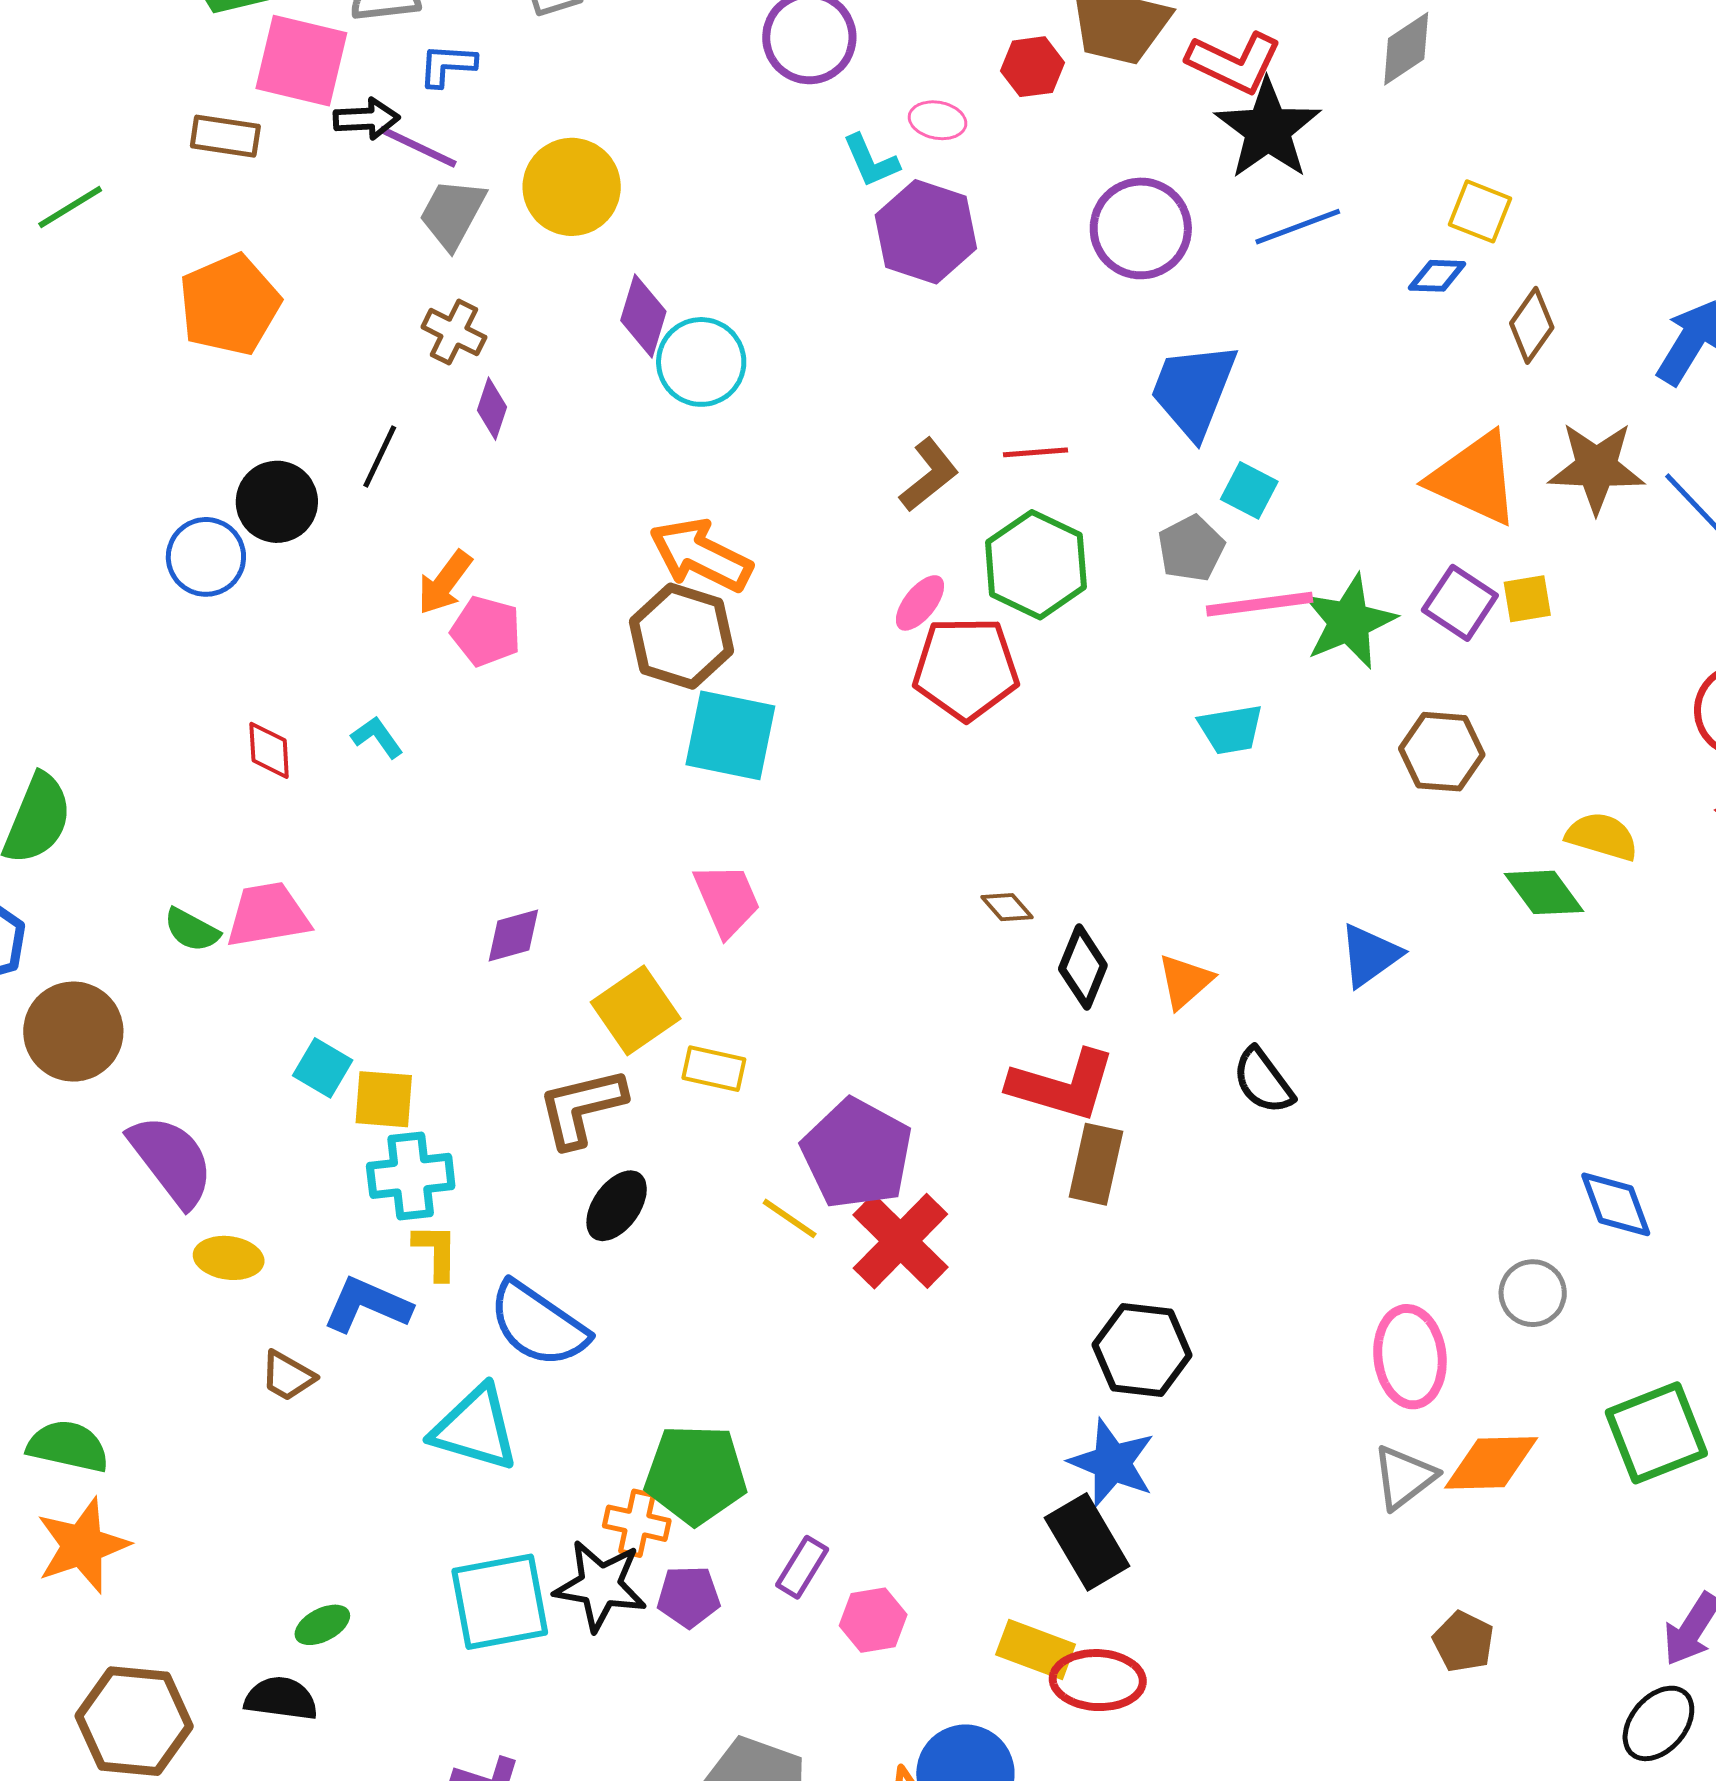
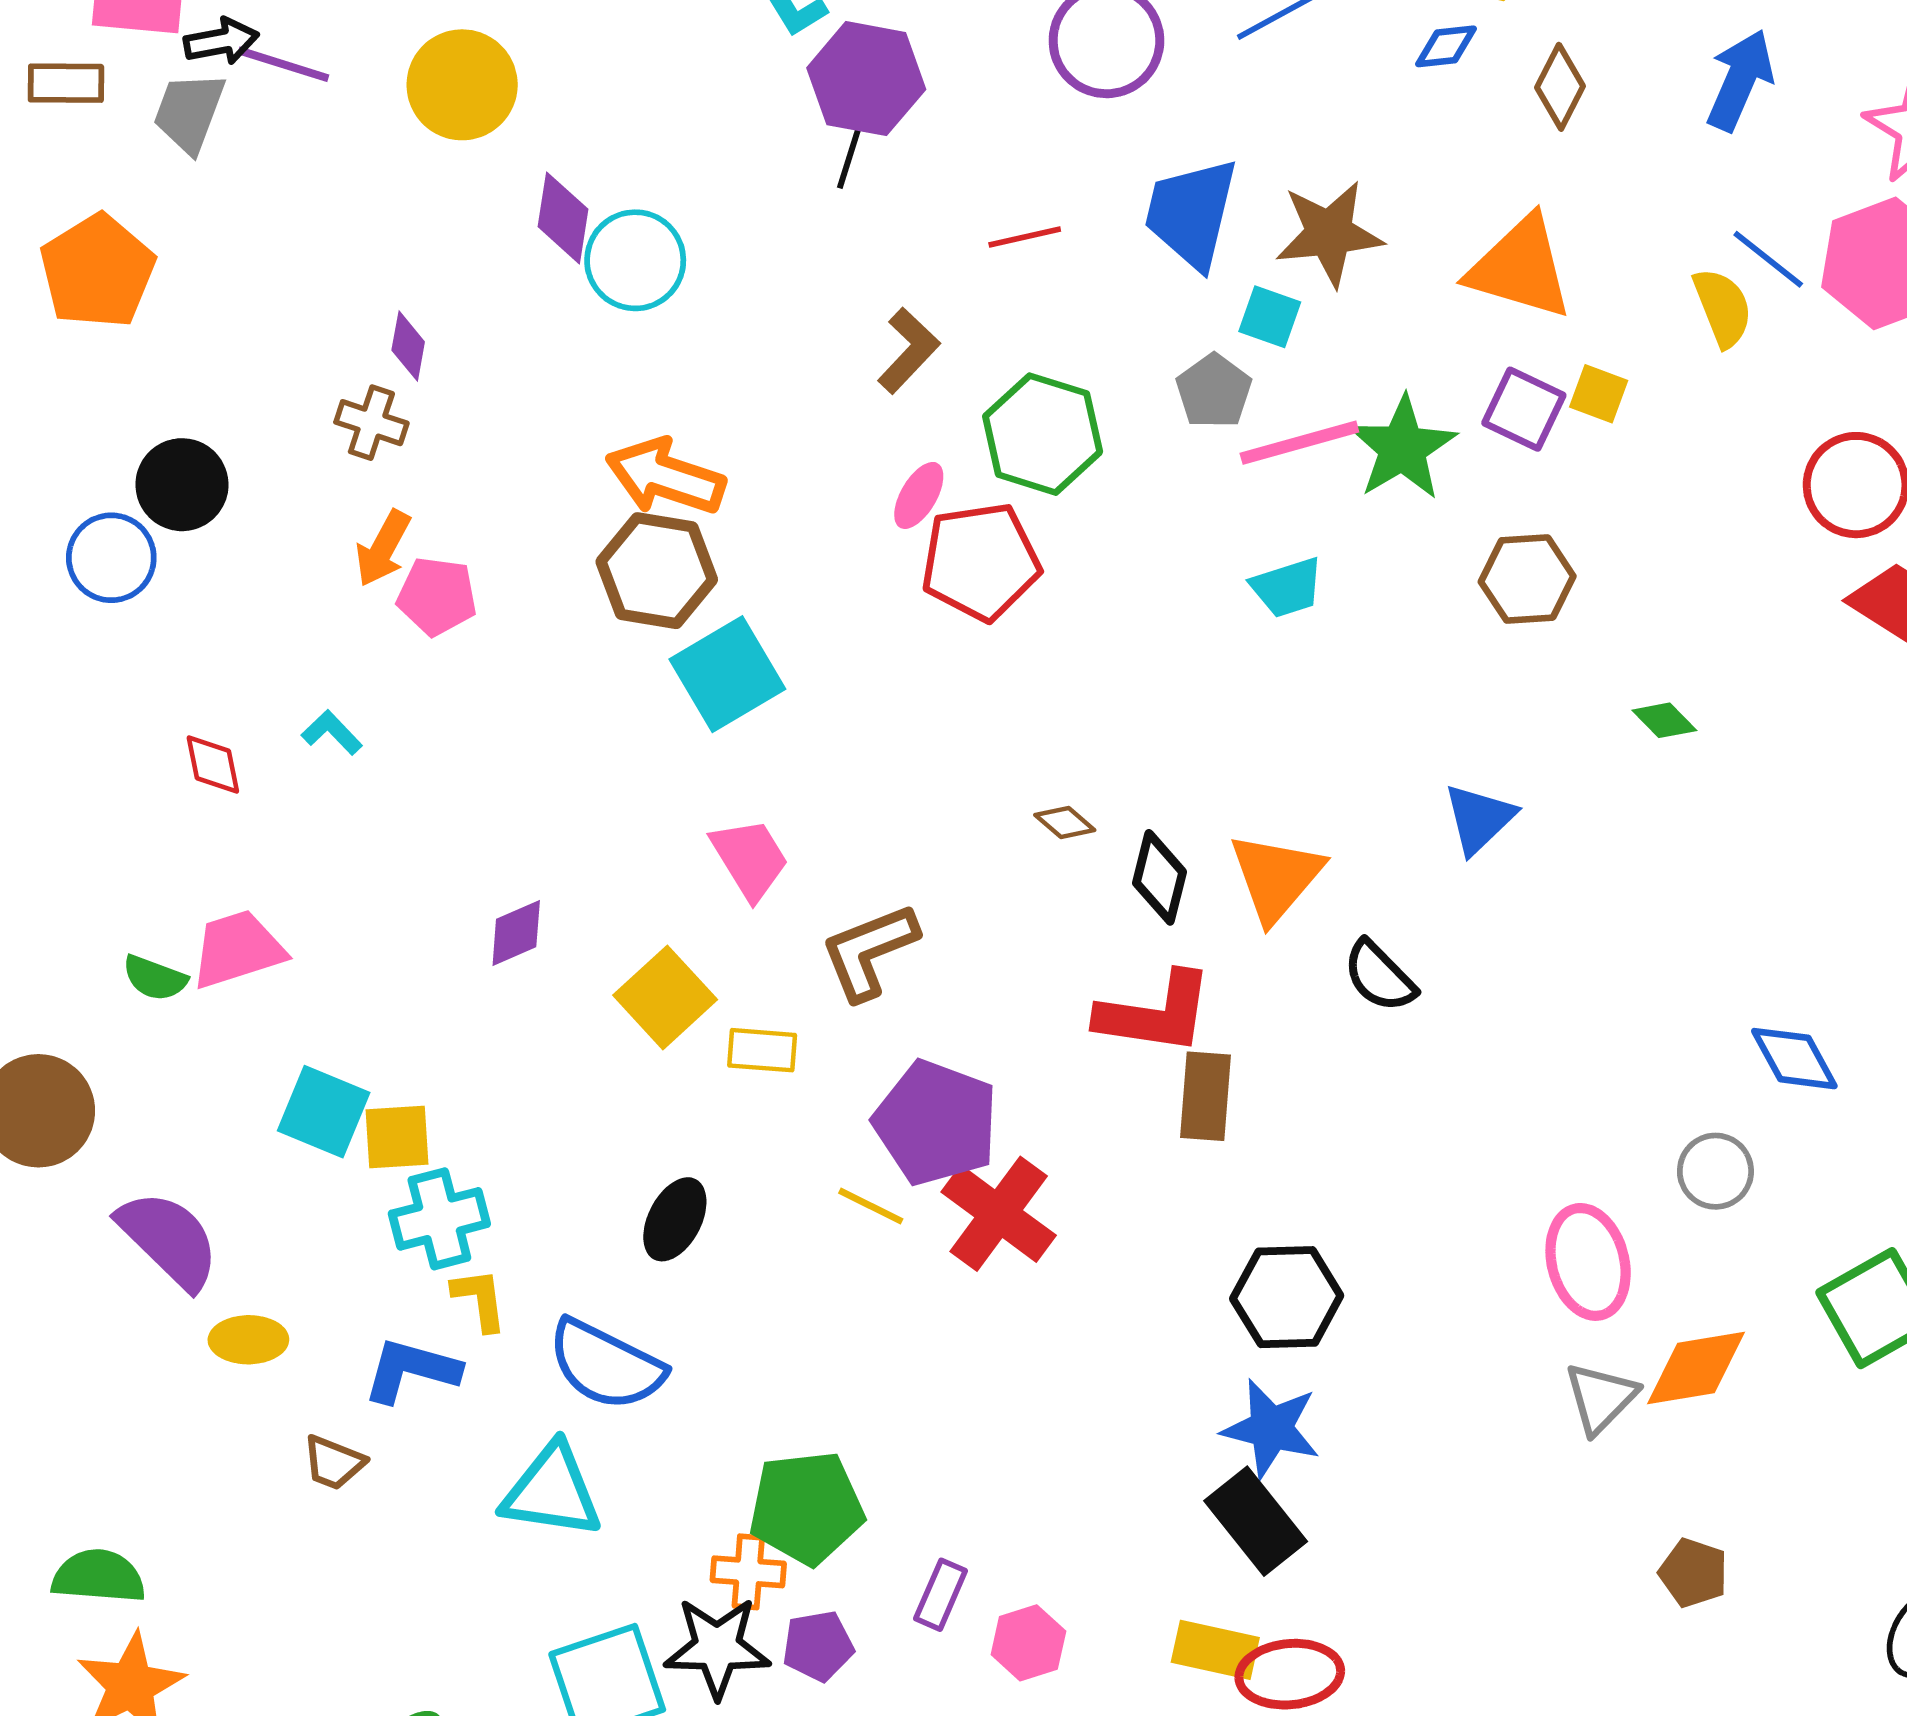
gray trapezoid: (452, 214) -> (189, 112), moved
brown cross: (454, 332) -> (371, 423), moved
red line: (1036, 452) -> (1025, 237), moved
black line: (380, 456) -> (851, 152), moved
brown star: (1596, 467) -> (1329, 233), moved
yellow square: (1527, 599) -> (1599, 394), turned 38
cyan square: (730, 735) -> (727, 674), turned -34
yellow semicircle: (1602, 836) -> (1723, 308), moved, turned 60
green diamond: (1544, 892) -> (1664, 720), size x0.7
orange triangle: (1185, 981) -> (1276, 877), size x1.5
cyan square: (323, 1068) -> (324, 1112), size x1.4
brown L-shape: (582, 1108) -> (869, 951), moved

